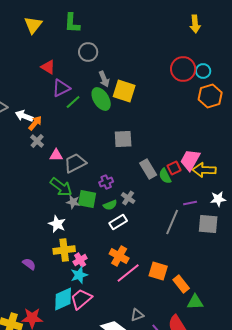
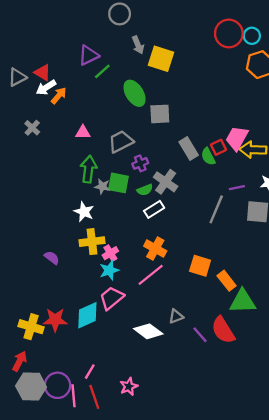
red triangle: (48, 67) -> (43, 73), moved
green ellipse: (101, 99) -> (135, 93), moved
white arrow: (24, 116) -> (46, 88), turned -54
gray cross: (37, 141) -> (32, 128), moved
gray trapezoid: (75, 163) -> (121, 142), moved
green arrow: (61, 187) -> (89, 169), turned -120
gray cross: (128, 198) -> (166, 182), size x1.5
pink line: (128, 273) -> (151, 275), moved
cyan diamond: (63, 299) -> (87, 315), moved
green triangle: (195, 302) -> (243, 301), size x1.4

